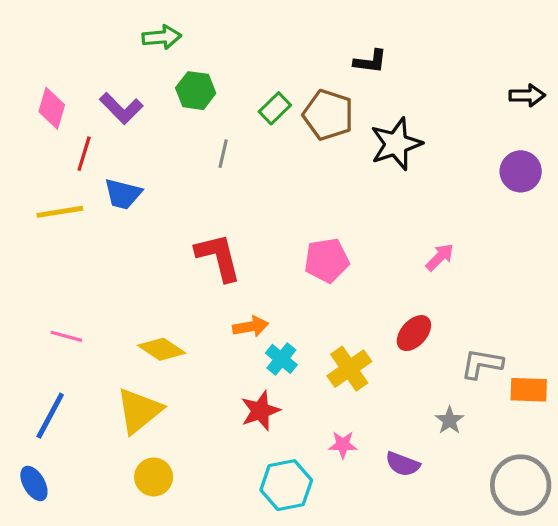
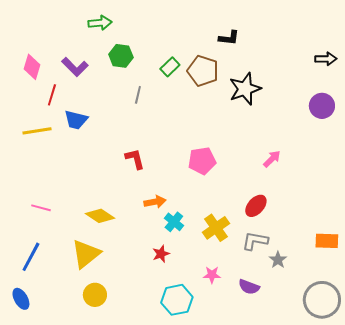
red L-shape: (218, 257) -> (135, 159), size x0.7
gray L-shape: (482, 364) -> (255, 241), moved
red star: (260, 411) -> (161, 254), size x0.7

